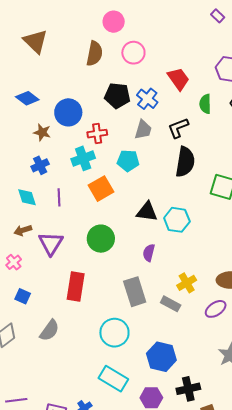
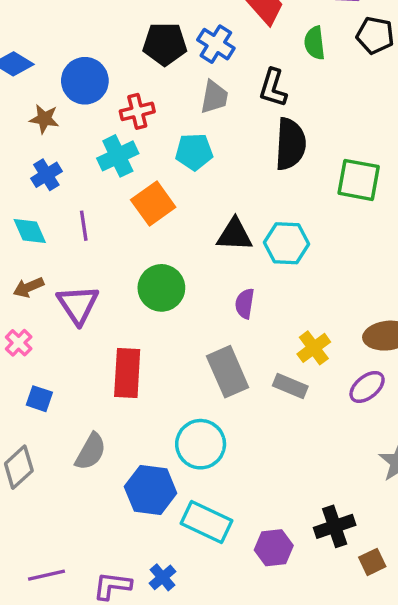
black L-shape: (178, 128) -> (273, 88), turned -45
blue hexagon: (161, 357) -> (151, 490), moved

